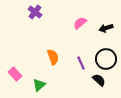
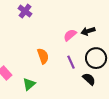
pink semicircle: (80, 23) -> (70, 35), moved
black arrow: (106, 28) -> (88, 31), moved

